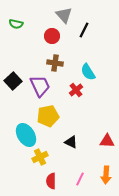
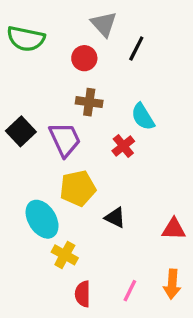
green semicircle: (16, 24) -> (26, 39), size x1.6
black triangle: (71, 142) -> (115, 218), moved
yellow cross: (40, 157) -> (65, 255), turned -35

